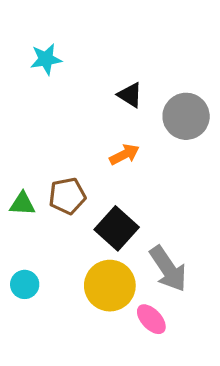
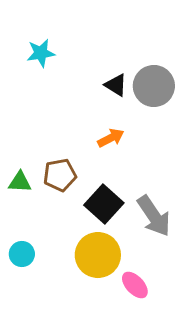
gray circle: (186, 116) -> (154, 86), moved
gray arrow: (168, 269) -> (154, 216), moved

